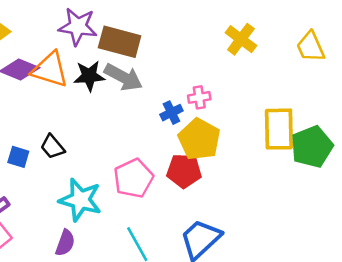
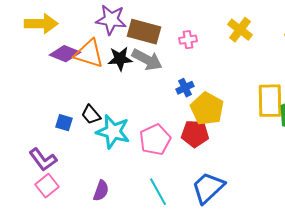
pink cross: (199, 97) -> (188, 40), moved
cyan star: (80, 200) -> (113, 132), moved

